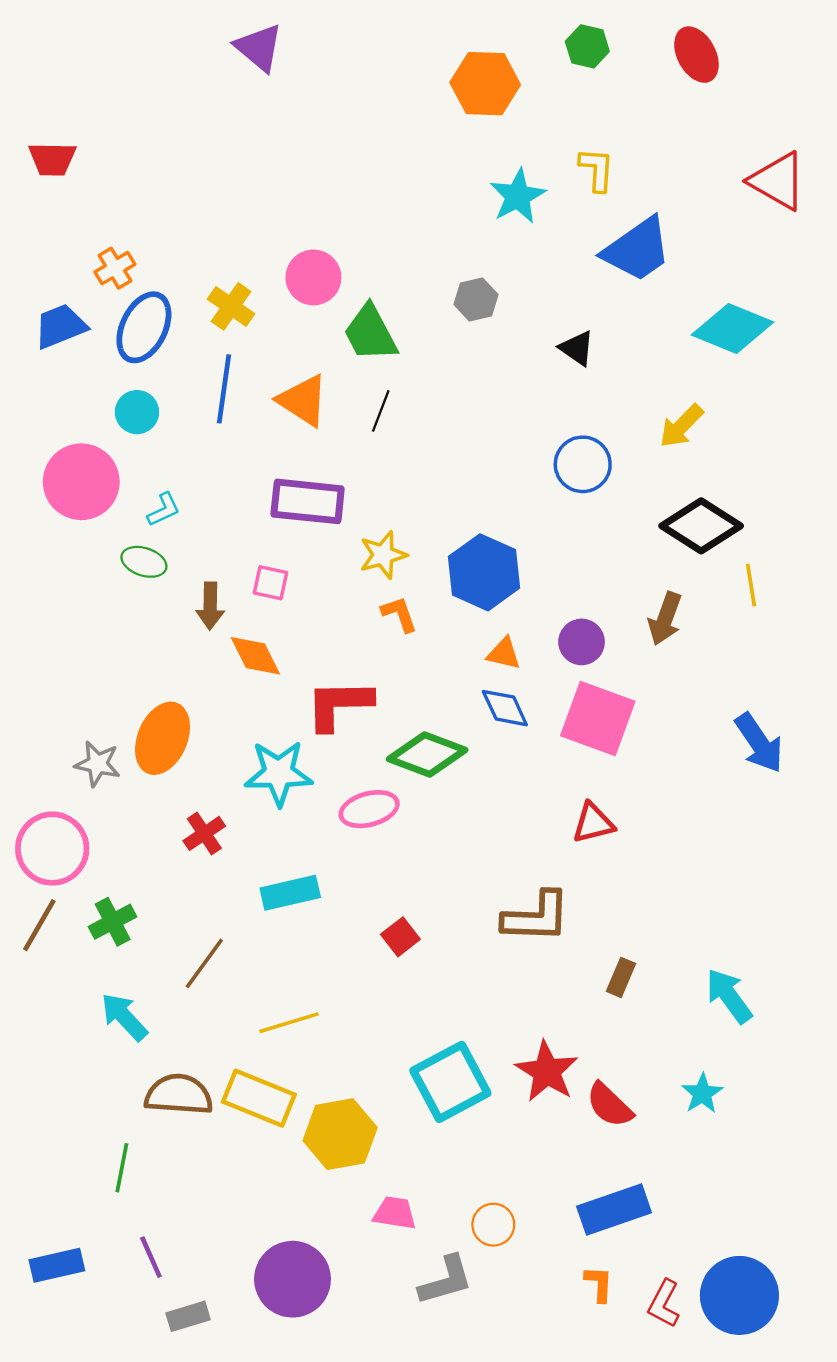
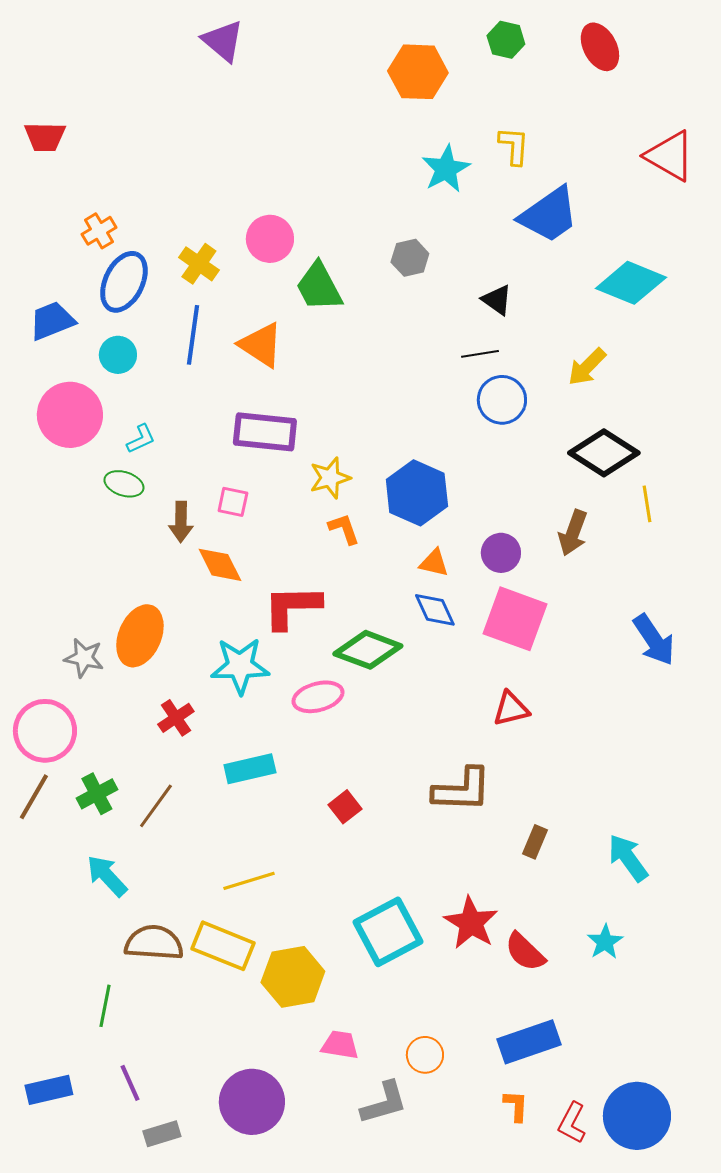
blue trapezoid: (60, 326) -> (52, 321), moved
black line: (381, 411) -> (480, 354), moved, turned 60
brown line: (204, 963) -> (156, 806), moved

